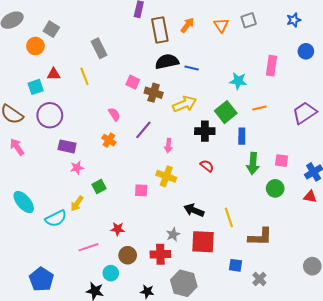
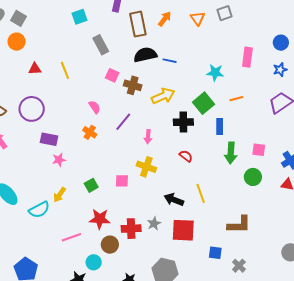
blue star: (294, 20) -> (280, 70), moved
gray square: (51, 29) -> (18, 18), moved
gray rectangle: (99, 48) -> (101, 45), moved
cyan square: (36, 87) -> (79, 17), moved
green square: (99, 186) -> (91, 185), moved
yellow line: (229, 217) -> (201, 193), moved
red star: (118, 229) -> (100, 219), size x1.5
red cross: (160, 254) -> (131, 229), moved

